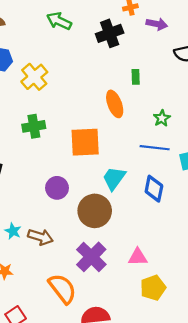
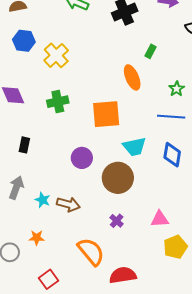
green rectangle: (136, 77) -> (151, 51), turned 32
cyan trapezoid: (114, 178) -> (135, 147), turned -135
purple cross: (91, 257) -> (117, 221), size x0.5

